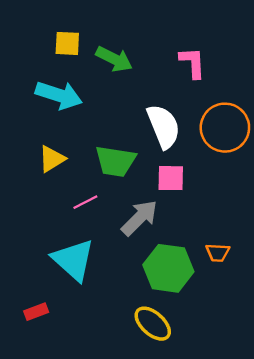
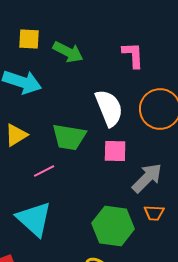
gray arrow: (140, 218) -> (147, 178), moved

